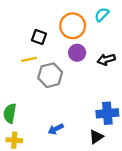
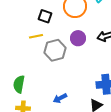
purple circle: (77, 53) -> (78, 38), moved

